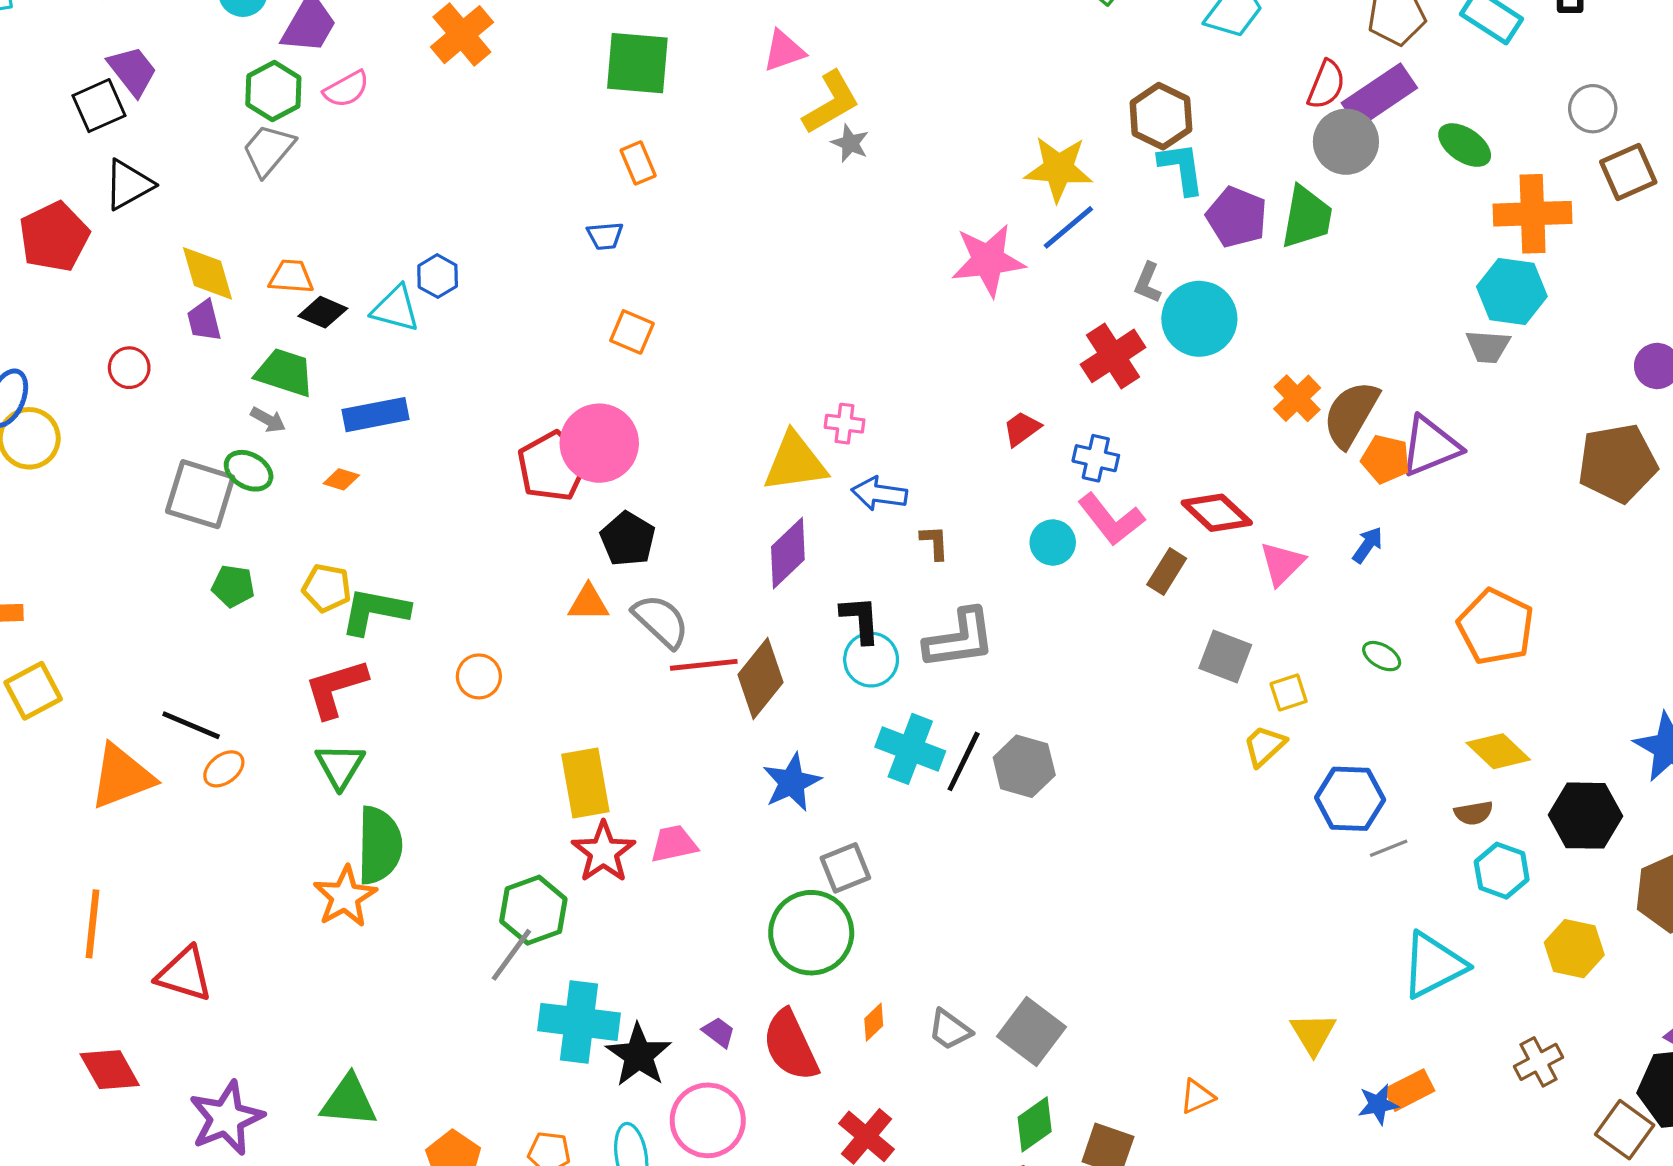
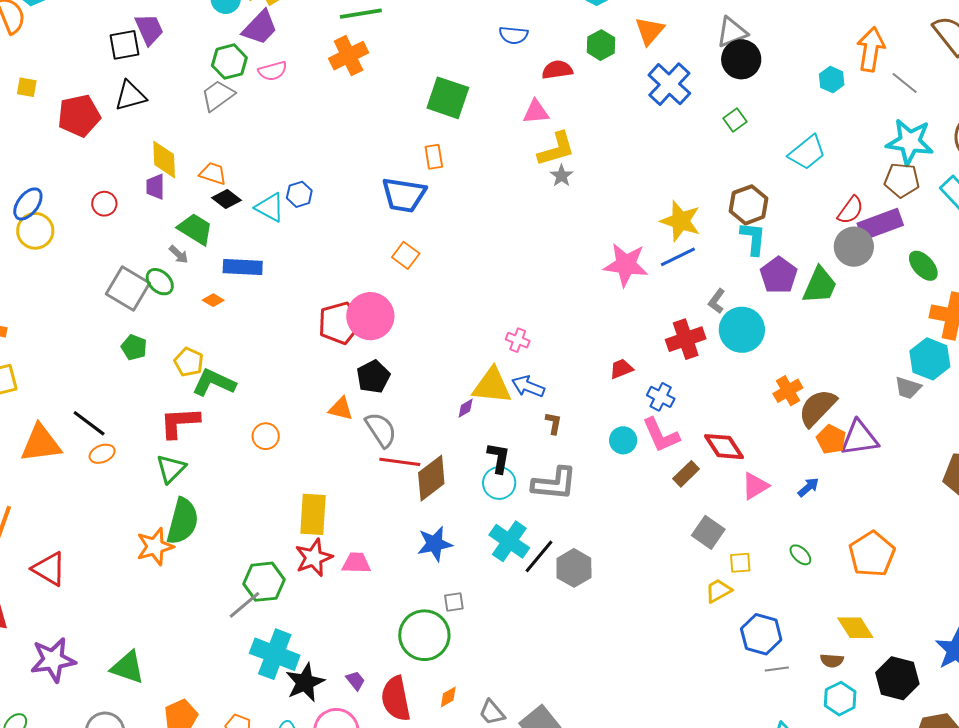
blue trapezoid: (605, 236) -> (404, 195), size x2.0
yellow triangle: (795, 462) -> (492, 386), moved
purple diamond: (788, 553) -> (466, 408), size x0.5
gray square: (845, 868) -> (454, 602), size x0.7

